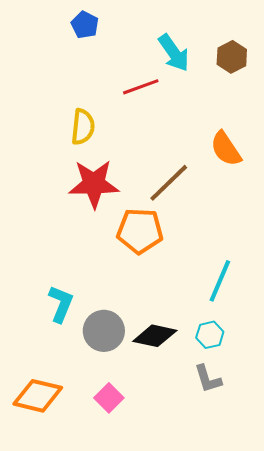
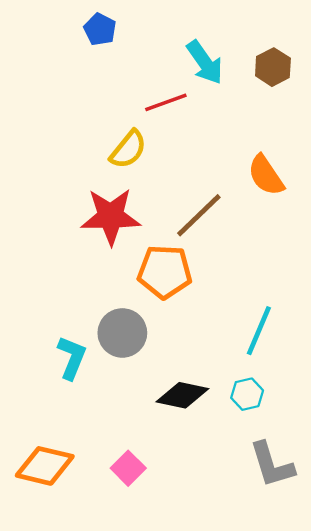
yellow semicircle: (83, 127) -> (128, 149), moved, turned 33
gray circle: (104, 331) -> (122, 333), moved
gray L-shape: (208, 379) -> (272, 465), moved, size x1.4

